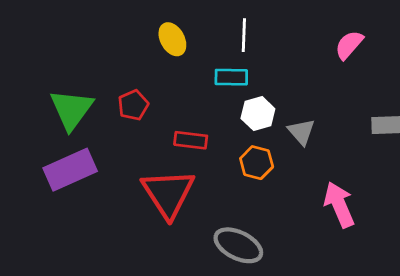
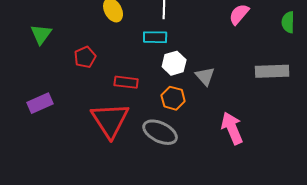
green triangle: (71, 109) -> (41, 34), moved, size x0.7
purple rectangle: (70, 170) -> (40, 103), size x0.7
gray ellipse: (238, 245) -> (160, 132), moved

